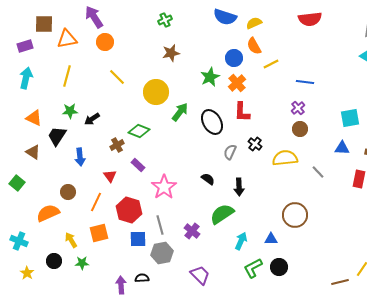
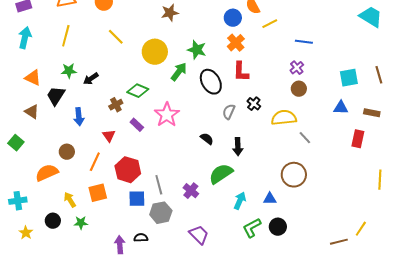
green star: (210, 77) -> (197, 50), moved, turned -30
gray line: (318, 172) -> (305, 138), moved
pink star: (164, 187) -> (167, 115), moved
cyan cross: (19, 241) -> (18, 201), turned -30

